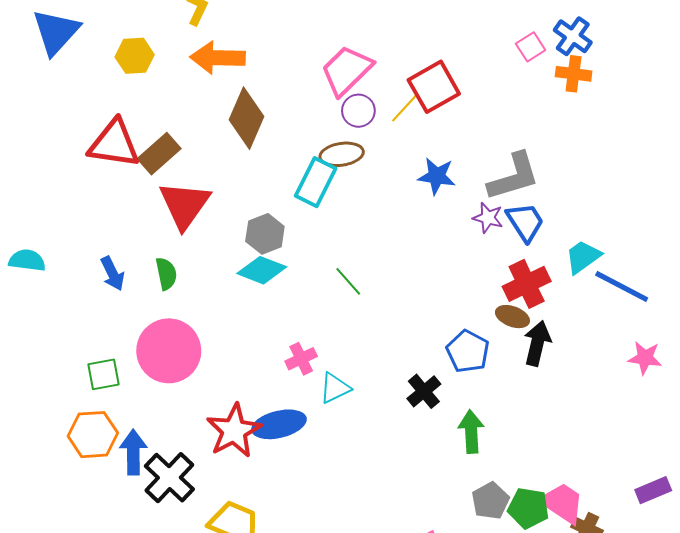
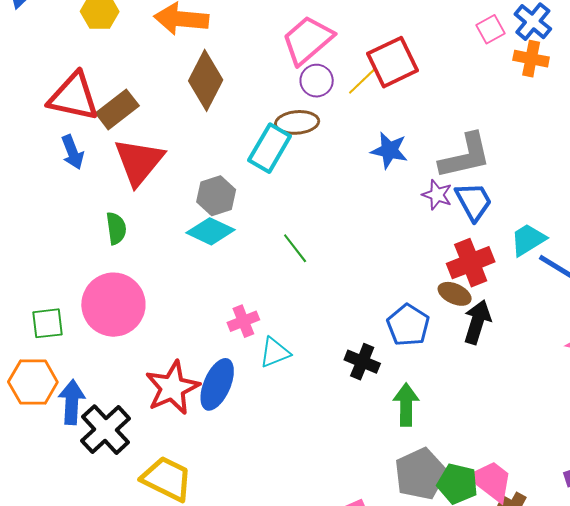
blue arrow: (113, 273) -> (72, 152), moved
black cross: (424, 391) -> (362, 362), turned -32
blue ellipse: (279, 424) -> (217, 384), turned -57
gray pentagon: (490, 501) -> (420, 474), size x1.4

